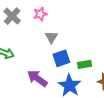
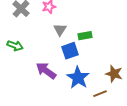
green rectangle: (85, 64) -> (85, 36), moved

